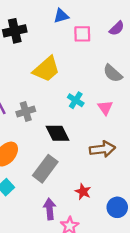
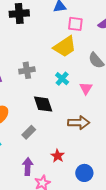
yellow trapezoid: (46, 69) -> (65, 47), moved
gray cross: (26, 112) -> (27, 70), moved
gray rectangle: (45, 169) -> (29, 132), size x0.6

